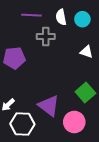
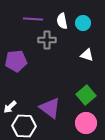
pink circle: (74, 122) -> (86, 123), moved

